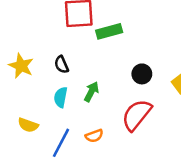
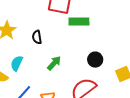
cyan semicircle: (61, 97) -> (17, 63), moved

